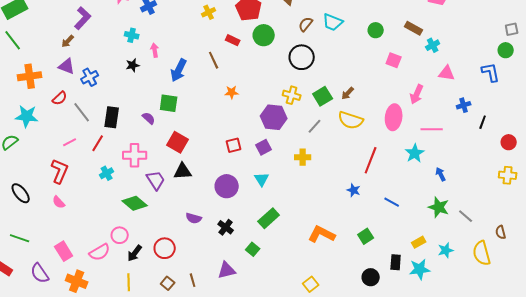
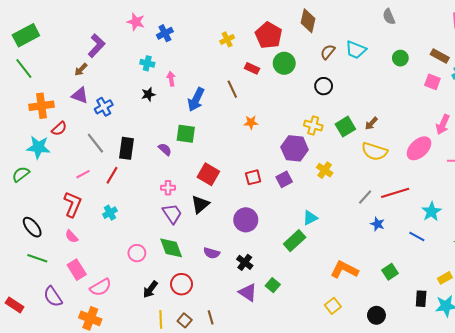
black circle: (302, 57) -> (324, 86), size x0.7
pink square: (394, 60) -> (432, 82), moved
red semicircle: (60, 98) -> (59, 129), moved
pink ellipse: (394, 117) -> (419, 148), turned 40
gray line: (315, 126) -> (365, 197), moved
red square: (178, 142) -> (208, 174), moved
cyan star: (415, 153) -> (431, 212), moved
pink cross: (135, 155) -> (168, 188), moved, size x0.6
yellow cross: (303, 157) -> (325, 170), moved, turned 35
red line: (371, 160) -> (395, 193), turned 52
black triangle: (183, 171) -> (200, 204), turned -36
cyan cross: (107, 173) -> (110, 213), moved
cyan triangle: (262, 179) -> (310, 218), moved, turned 35
green diamond: (135, 203) -> (171, 248), moved, turned 30
green rectangle: (269, 218) -> (295, 241), moved
pink circle: (120, 235) -> (137, 253), moved
green line: (20, 238) -> (37, 258), moved
pink rectangle: (64, 251) -> (77, 270), moved
pink semicircle: (100, 252) -> (101, 287), moved
purple triangle: (227, 270) -> (248, 292), moved, turned 48
purple semicircle: (40, 273) -> (53, 297), moved
black circle: (371, 277) -> (376, 315), moved
yellow line: (129, 282) -> (161, 319), moved
yellow square: (311, 284) -> (333, 306), moved

